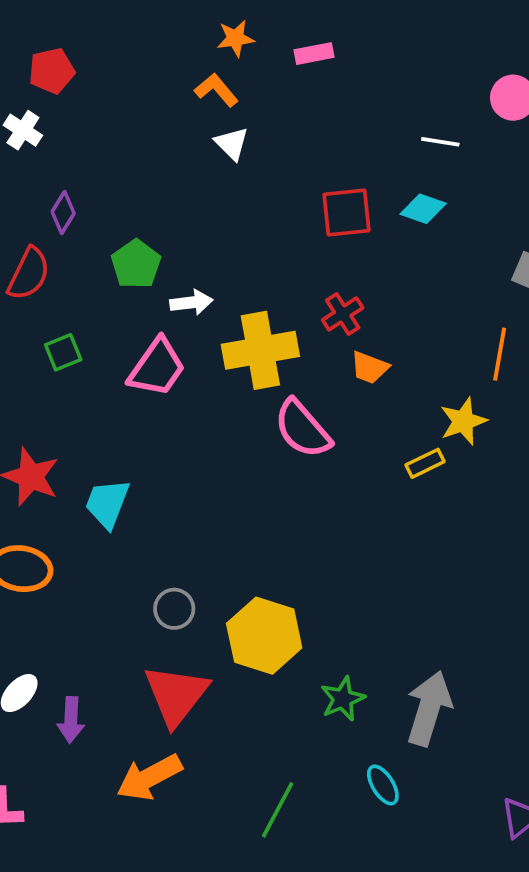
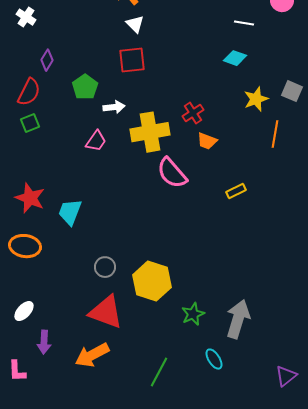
red square: (347, 213) -> (132, 60), moved
green square: (63, 352) -> (30, 123), moved
pink trapezoid: (157, 368) -> (96, 141), size x0.7
yellow star: (463, 421) -> (256, 99), moved
red triangle: (176, 695) -> (106, 312), turned -48
purple arrow: (71, 720) -> (44, 342), moved

